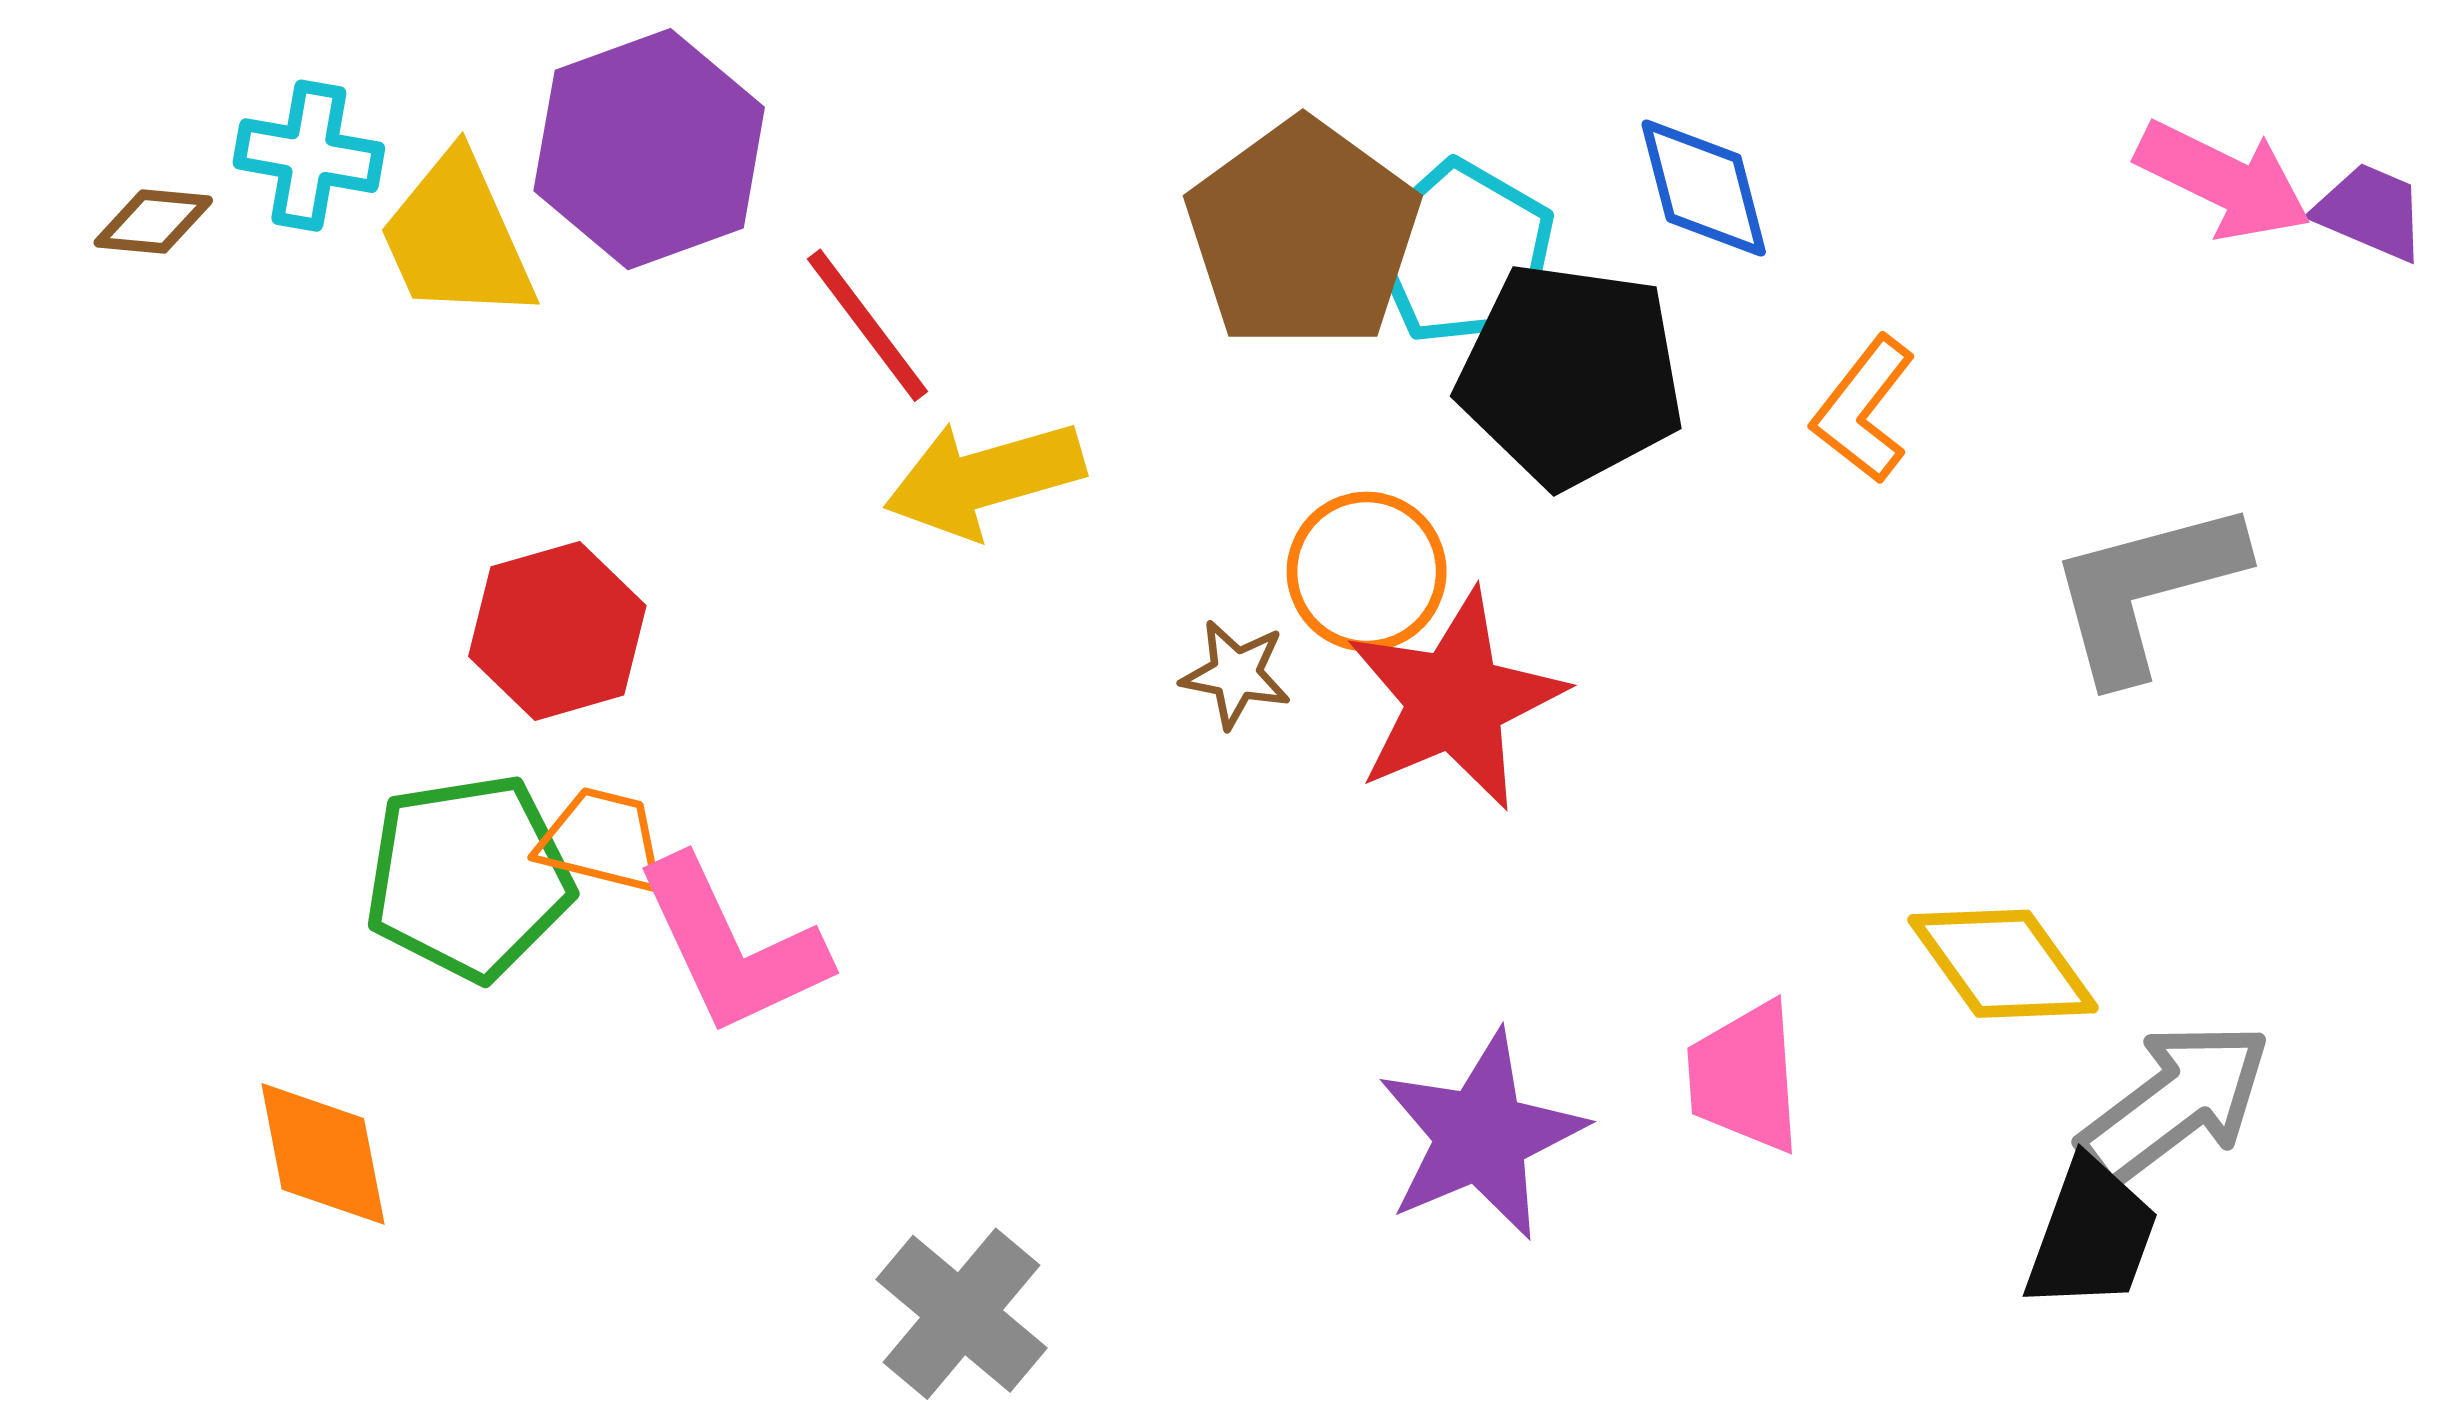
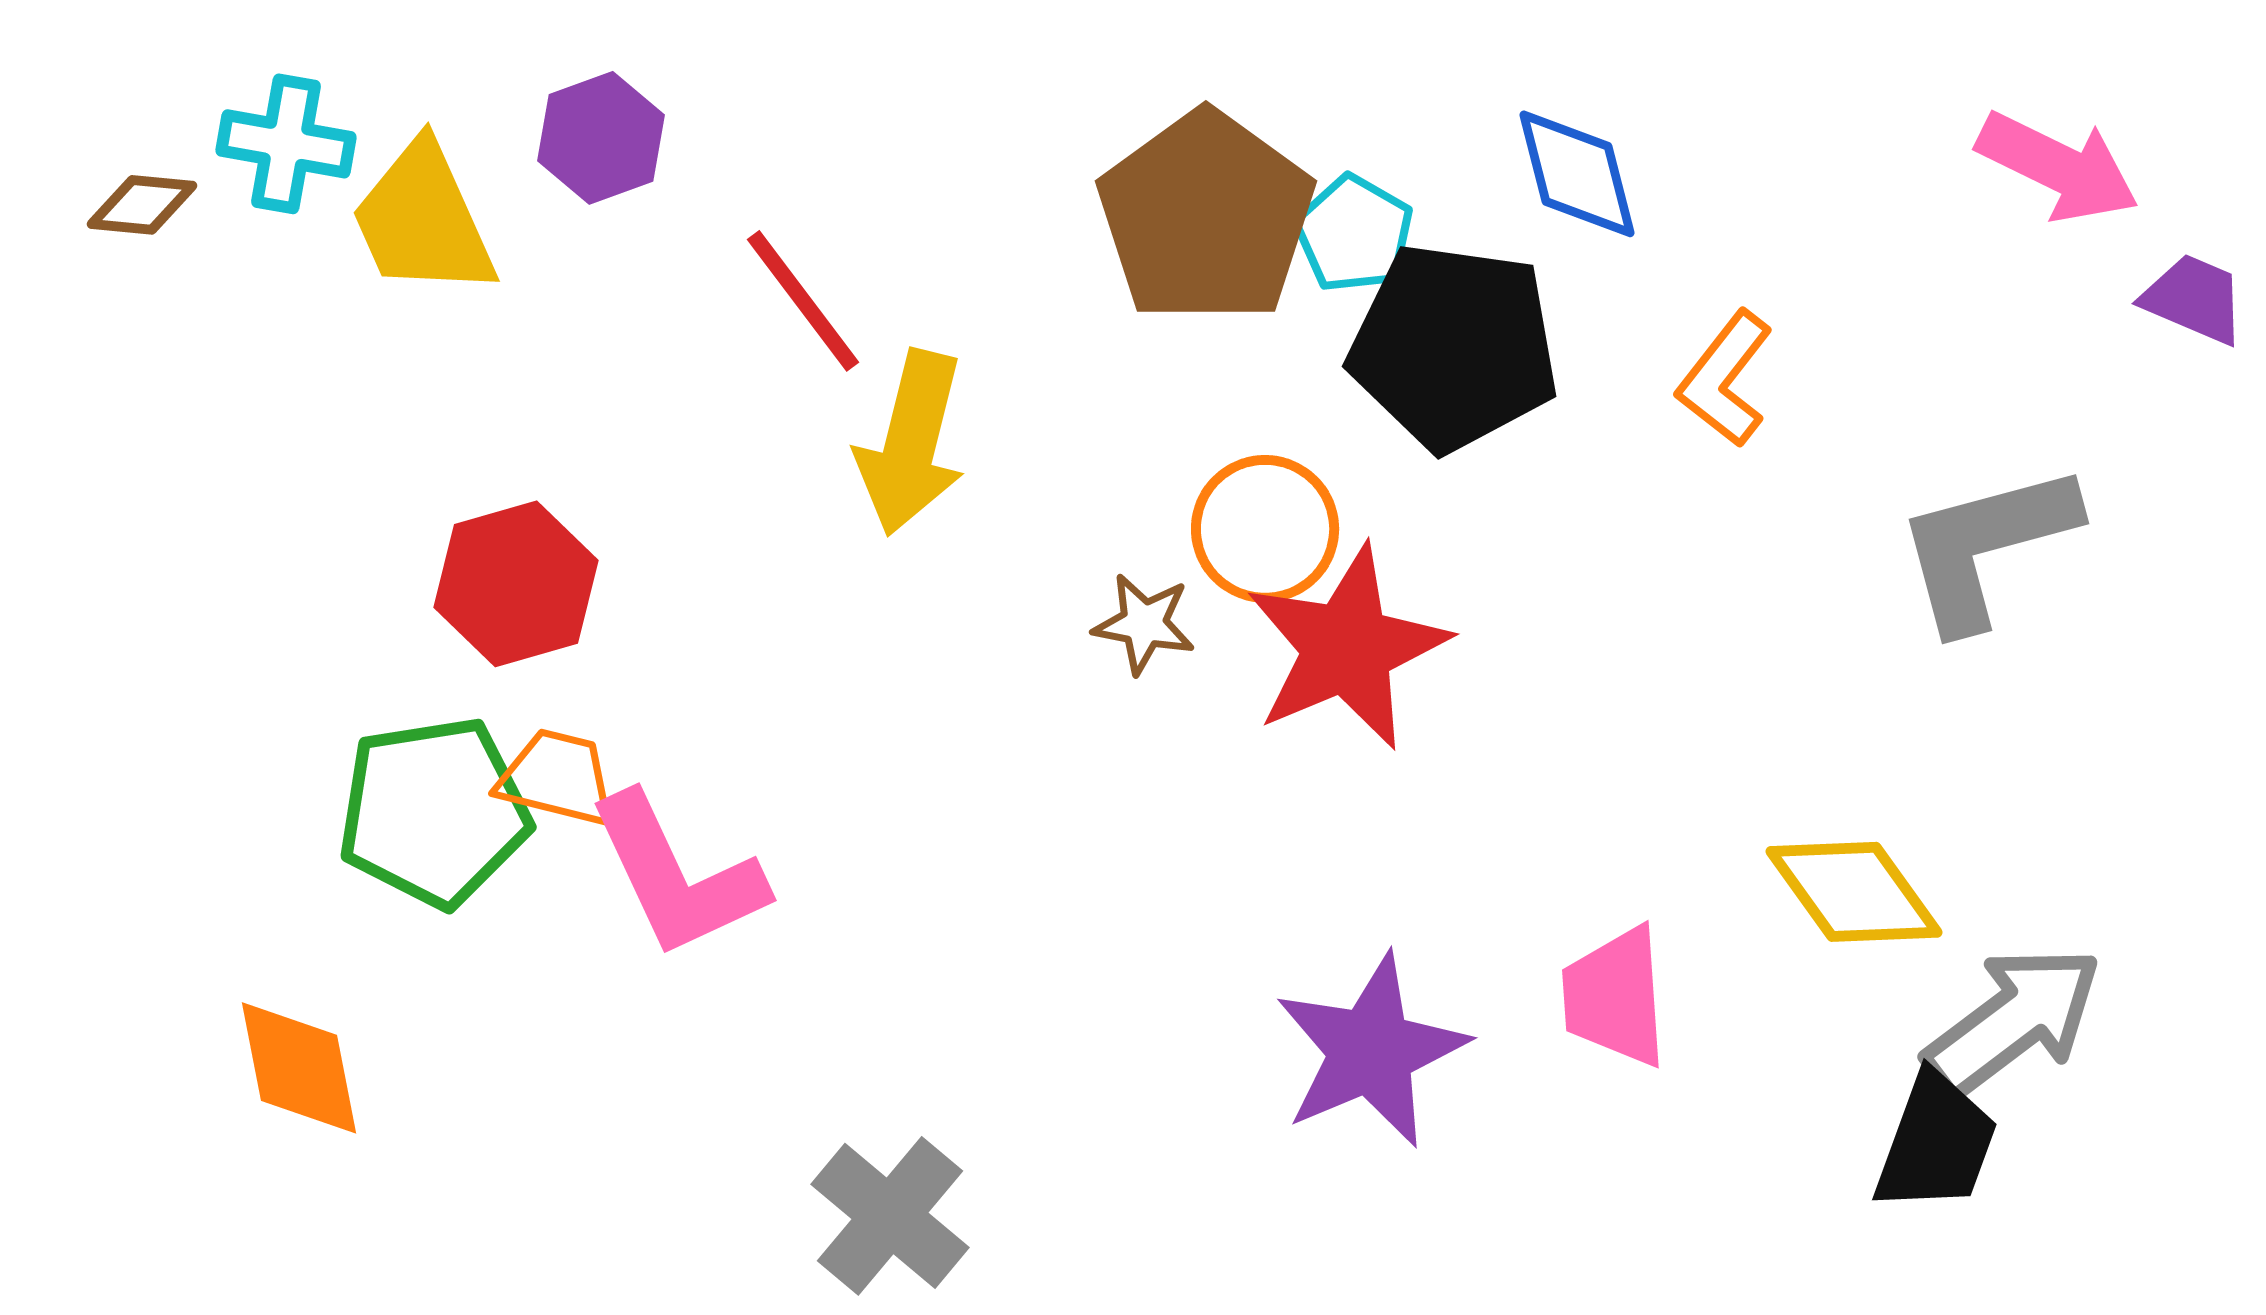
purple hexagon: (649, 149) -> (601, 138), size x0.6
purple trapezoid: (2370, 212) -> (2194, 299), moved
cyan pentagon: (1463, 253) -> (1354, 234), size x0.7
yellow arrow: (984, 479) -> (911, 443), turned -60

